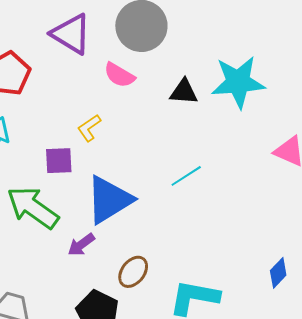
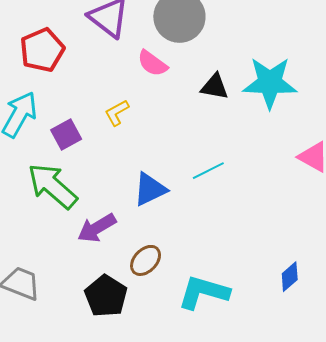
purple square: (59, 161) -> (66, 134), moved, turned -32
blue triangle: (109, 200) -> (150, 189), moved, size x0.7
purple arrow: (81, 245) -> (97, 228), size x1.4

